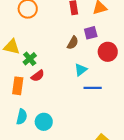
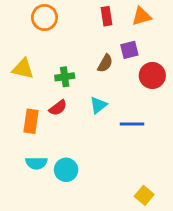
green cross: (30, 59) -> (65, 77), moved, turned 32
cyan triangle: (81, 70) -> (98, 105), moved
cyan semicircle: (22, 117) -> (36, 163), turned 77

